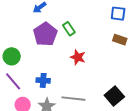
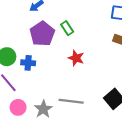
blue cross: (43, 80) -> (28, 63), moved

